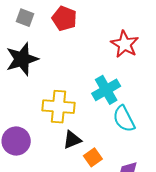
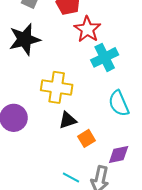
red star: (125, 44) -> (87, 29), moved
cyan cross: (106, 90) -> (105, 57), moved

